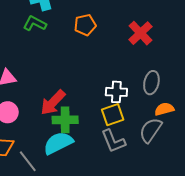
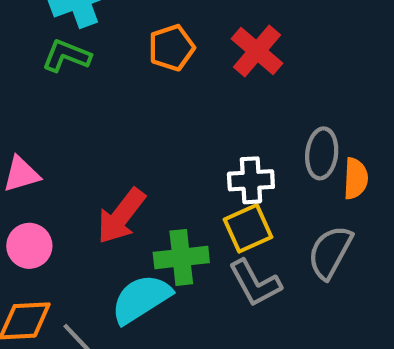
red cross: (140, 33) -> (257, 51), moved
orange semicircle: (164, 109) -> (356, 179), moved, turned 114
green cross: (65, 120) -> (181, 257), moved

